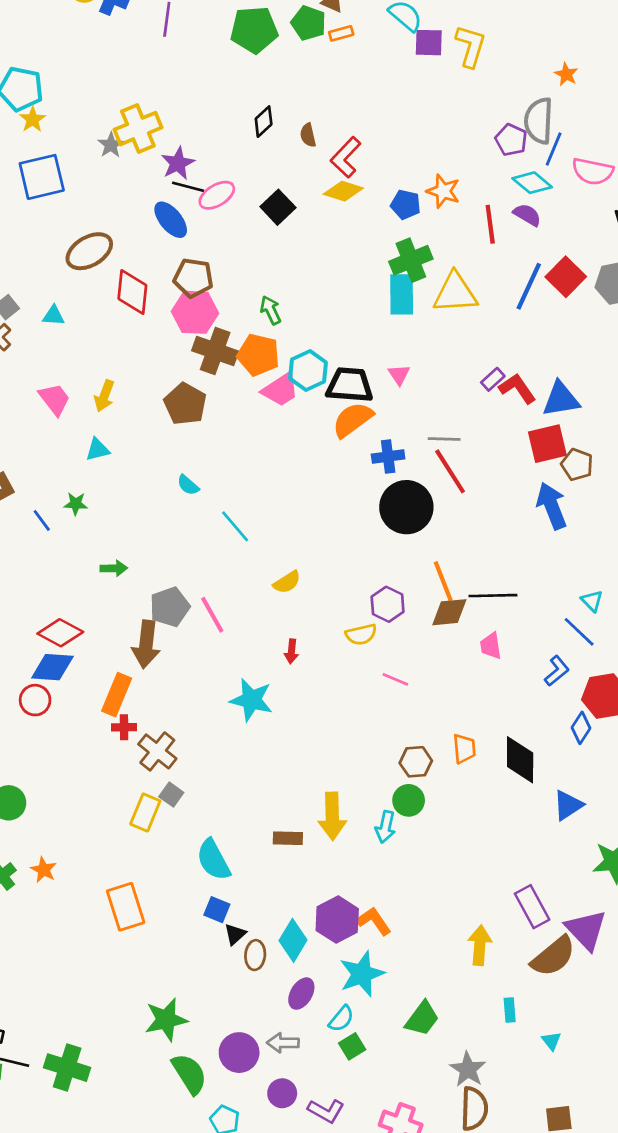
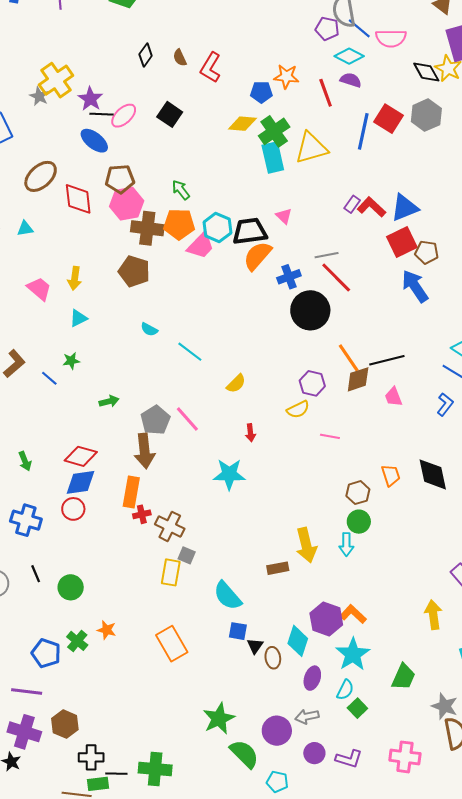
blue line: (554, 149) -> (359, 28), turned -60
yellow diamond: (343, 191) -> (242, 124), moved

